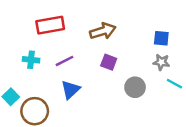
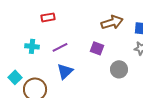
red rectangle: (50, 25) -> (48, 17), size x0.6
brown arrow: (103, 31) -> (112, 22), moved

